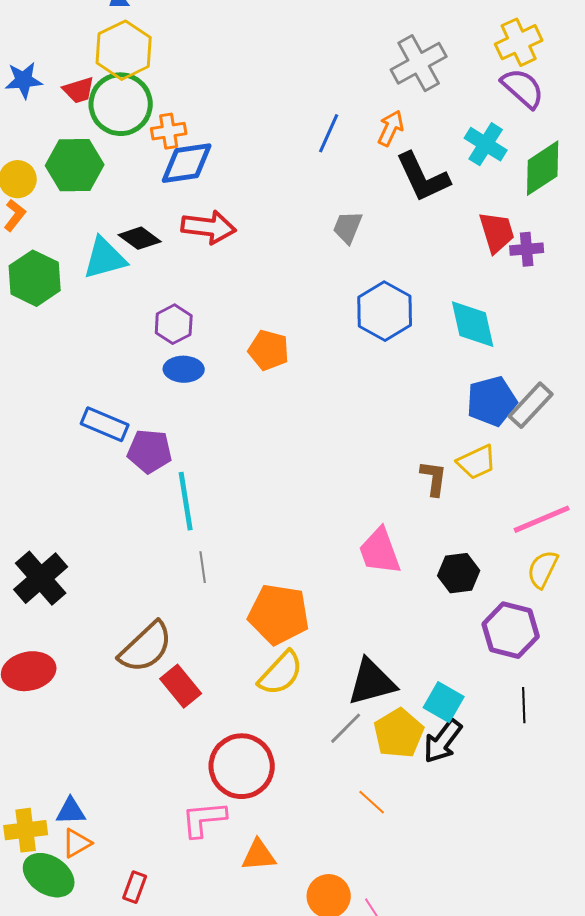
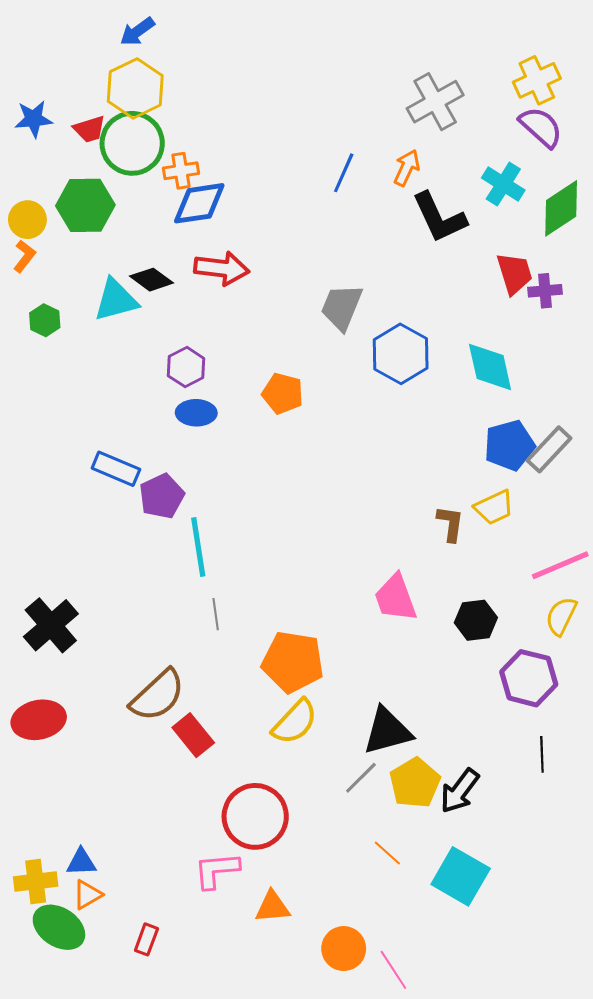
gray trapezoid: (348, 227) -> (342, 307), moved, size x1.4
green hexagon: (35, 278) -> (45, 320), size x0.6
purple pentagon: (150, 451) -> (162, 496), turned -30
cyan square: (444, 702) -> (461, 876), moved, size x1.4

